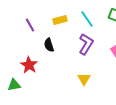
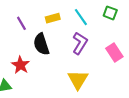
black semicircle: (49, 45) -> (41, 44), size x1.5
yellow triangle: (84, 79) -> (78, 80), size x1.5

